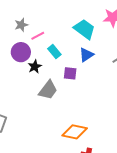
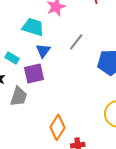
purple square: (70, 73) -> (34, 74), size x1.5
orange diamond: (75, 132) -> (57, 127), turned -50

